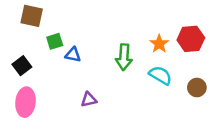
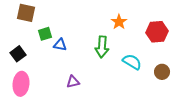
orange star: (159, 44) -> (119, 22), moved

